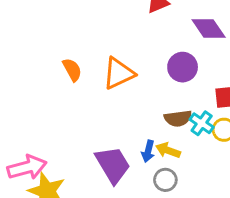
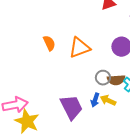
gray circle: (165, 180) -> (103, 78), moved

